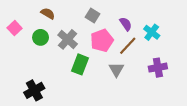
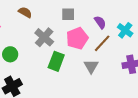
gray square: (92, 16) -> (68, 14), turned -32
green circle: (41, 37) -> (10, 54), moved

